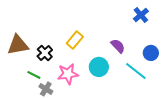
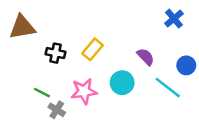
brown triangle: (18, 45) -> (22, 27), moved
black cross: (45, 53) -> (56, 53), moved, turned -35

